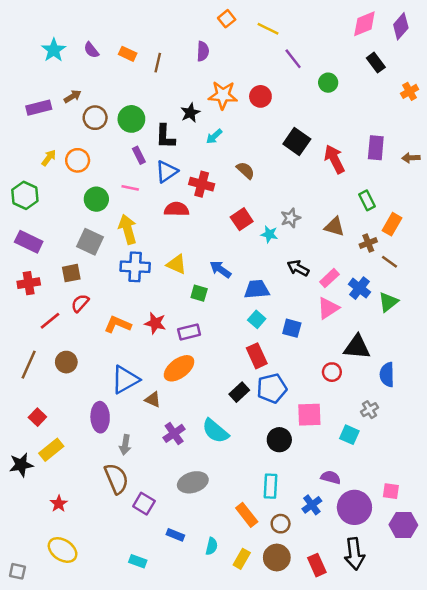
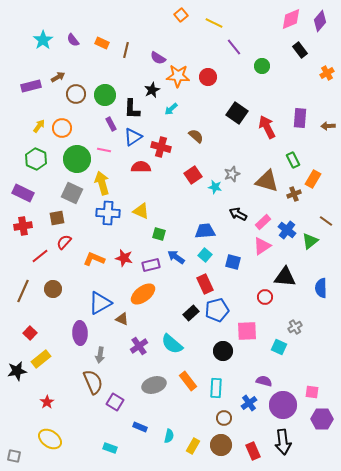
purple semicircle: (203, 51) -> (158, 58), moved, turned 119
green hexagon: (25, 195) -> (36, 159), moved
green circle: (96, 199) -> (77, 159), size x1.4
brown triangle: (334, 227) -> (267, 181), size x1.4
brown line: (390, 262) -> (326, 221), moved
blue arrow: (220, 269) -> (176, 257), moved
blue semicircle: (387, 375) -> (321, 288), moved
orange rectangle: (247, 515) -> (188, 381), moved

